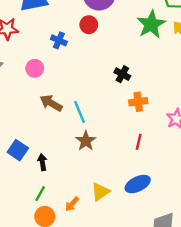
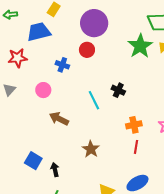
orange cross: (138, 102) -> (134, 125), moved
cyan line: (79, 112) -> (94, 100), moved

